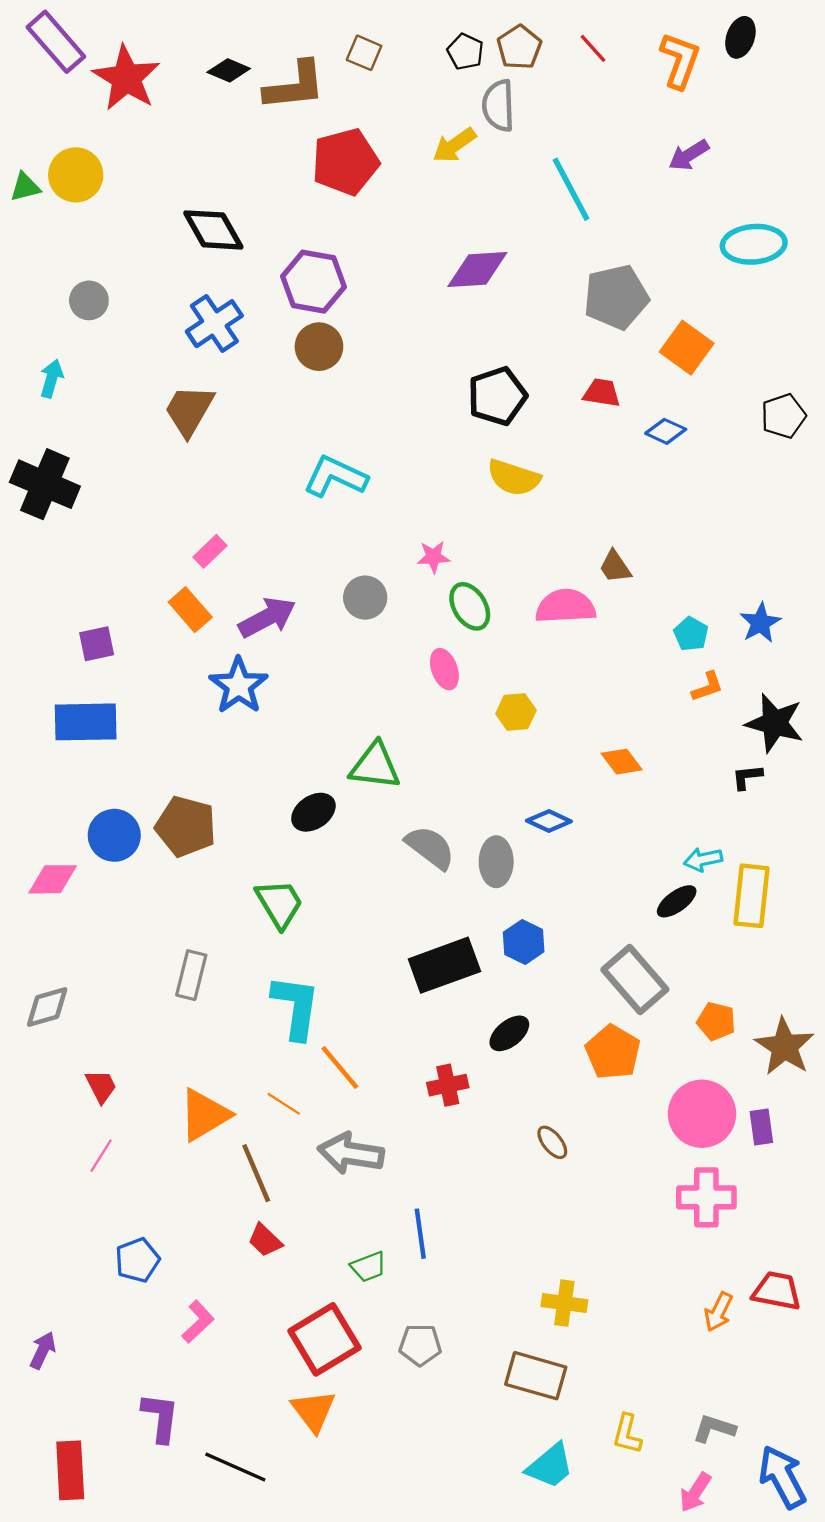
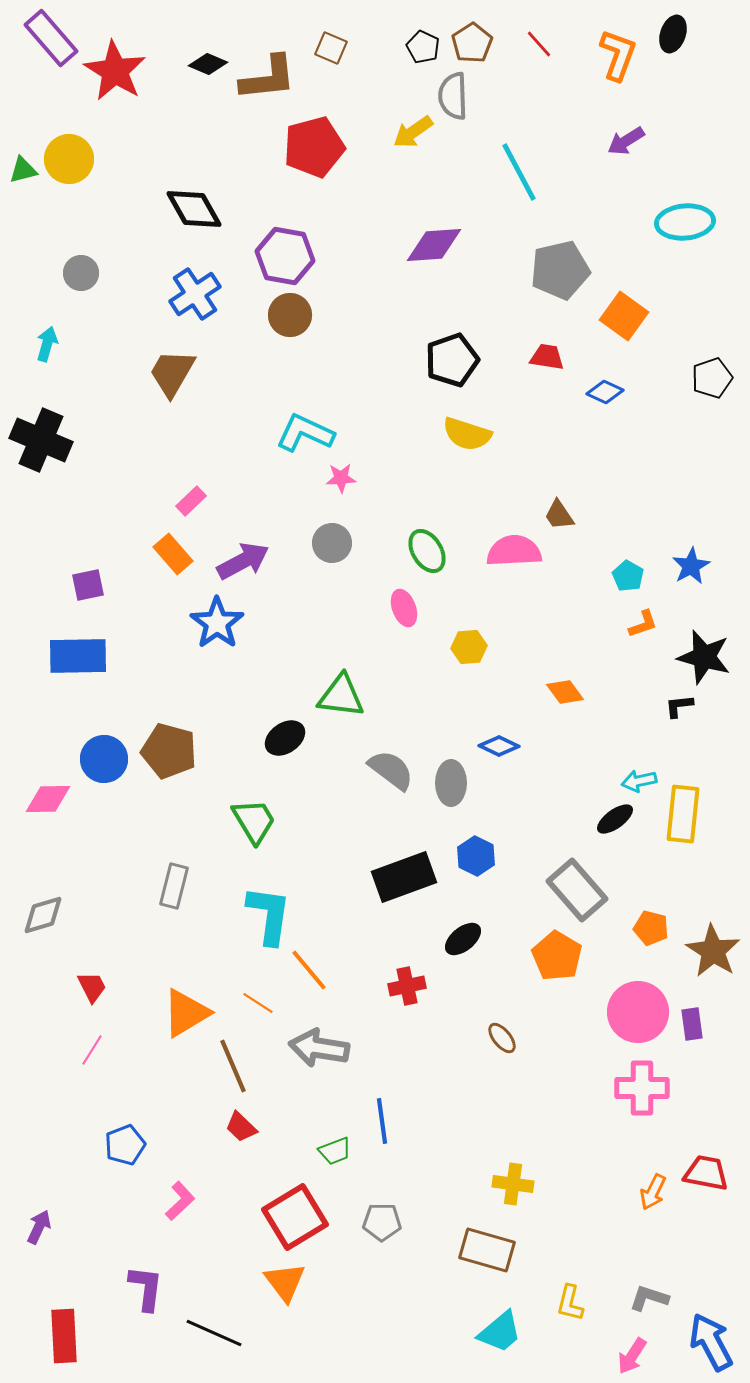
pink star: (433, 557) -> (341, 478), moved

